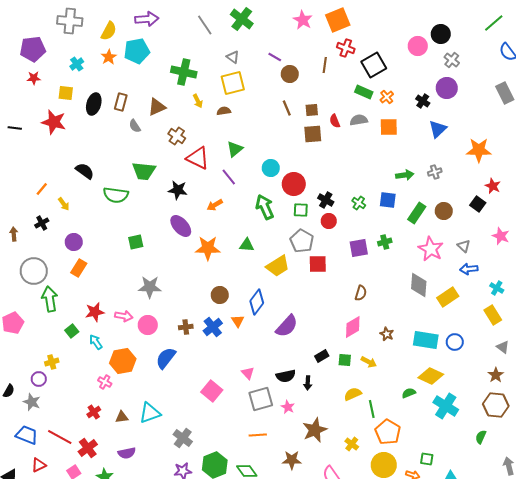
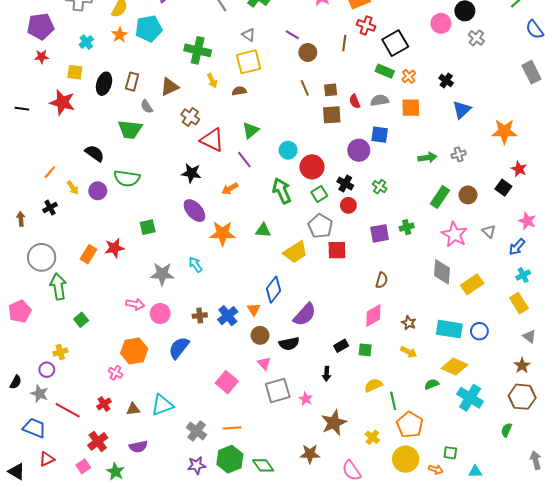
purple circle: (447, 88) -> (359, 150), moved
green trapezoid: (144, 171) -> (130, 129), moved
blue square: (388, 200) -> (380, 135), moved
green square: (301, 210) -> (319, 194), turned -35
purple circle: (74, 242) -> (98, 191), moved
blue arrow: (469, 269) -> (517, 247), moved, turned -42
cyan cross: (497, 288) -> (523, 275), turned 32
brown circle: (220, 295) -> (260, 335), moved
red star: (95, 312) -> (114, 248), moved
cyan arrow: (96, 342) -> (196, 265), moved
yellow arrow: (369, 362) -> (409, 352), moved
black semicircle: (286, 376) -> (289, 344), moved
orange line: (258, 435) -> (232, 428), moved
red line: (60, 437) -> (68, 410), moved

